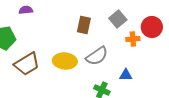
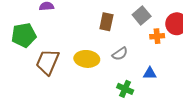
gray semicircle: (97, 56) -> (120, 54), size x0.7
brown trapezoid: (27, 64) -> (48, 62), turned 144

